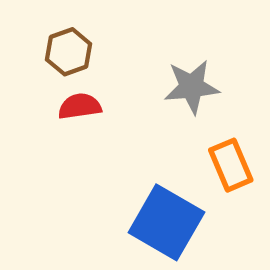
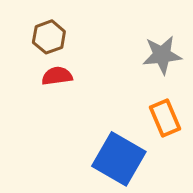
gray star: (192, 87) -> (162, 55), moved

